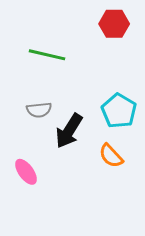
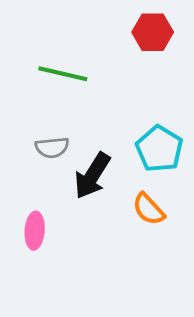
pink ellipse: (26, 172) -> (35, 231), turned 40

